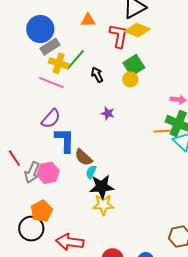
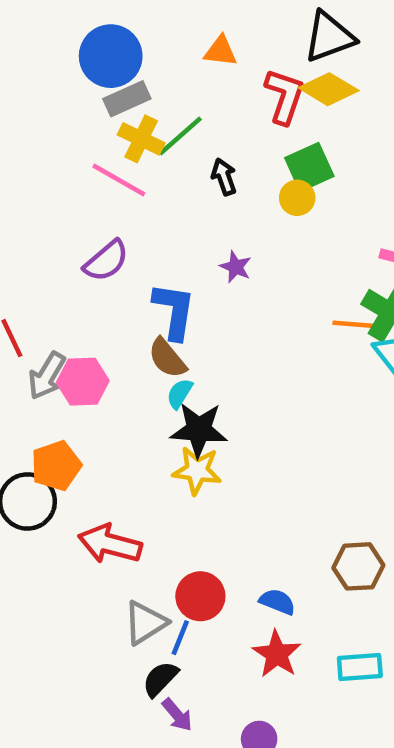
blue L-shape: (65, 140) -> (174, 311), moved

